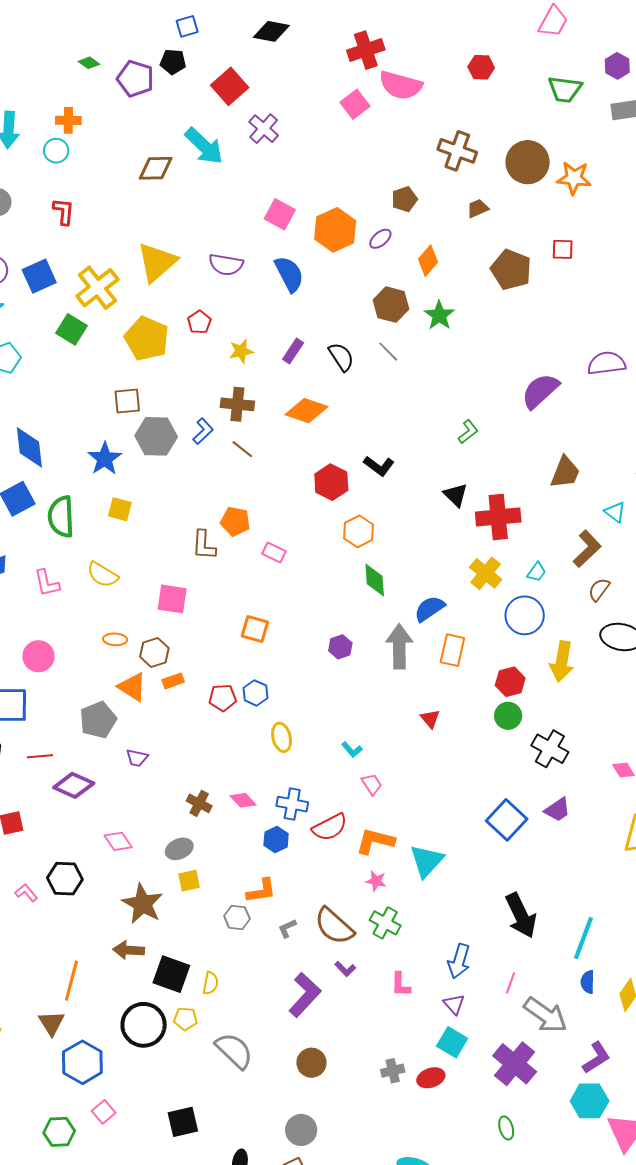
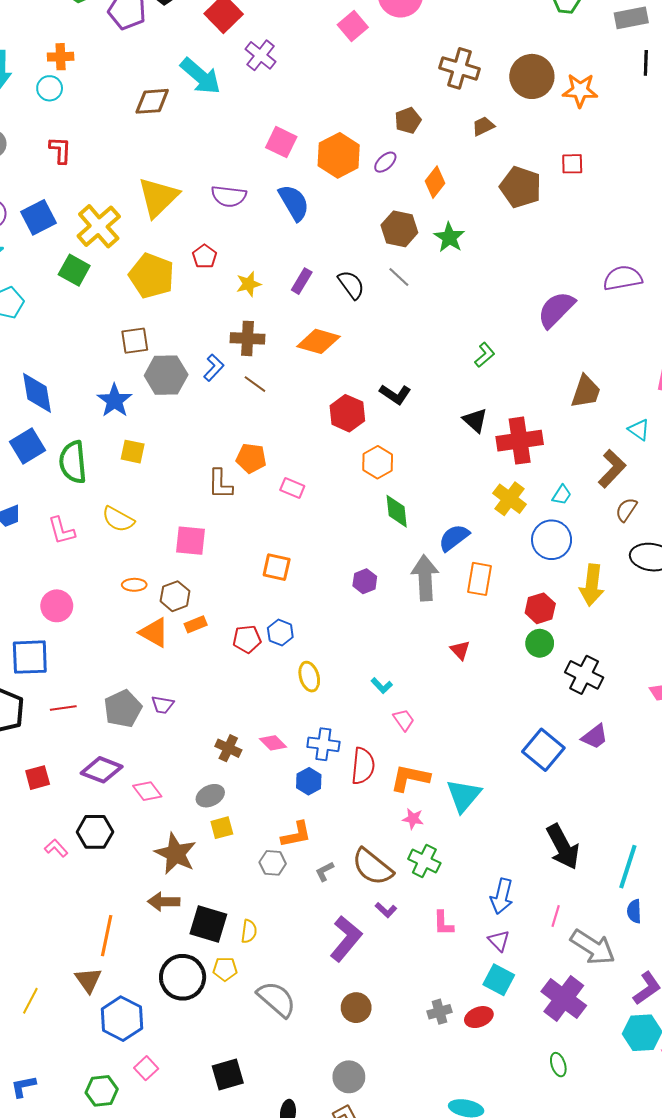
gray pentagon: (98, 720) -> (123, 709), moved
purple diamond: (74, 785) -> (102, 770), moved
red semicircle: (330, 827) -> (363, 766), turned -54

